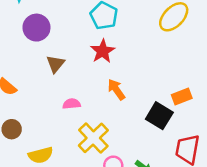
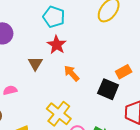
brown triangle: (55, 64) -> (35, 63), moved
pink semicircle: (72, 104) -> (10, 90), moved

